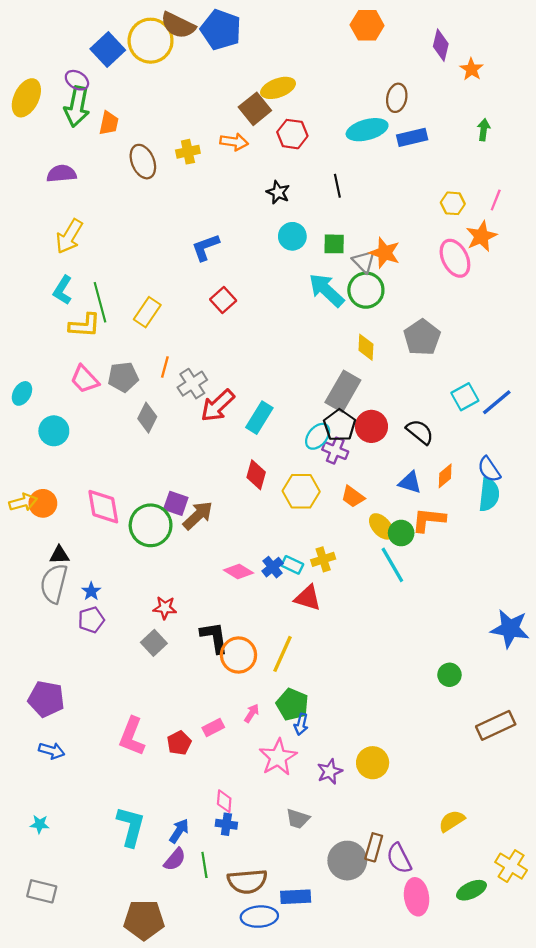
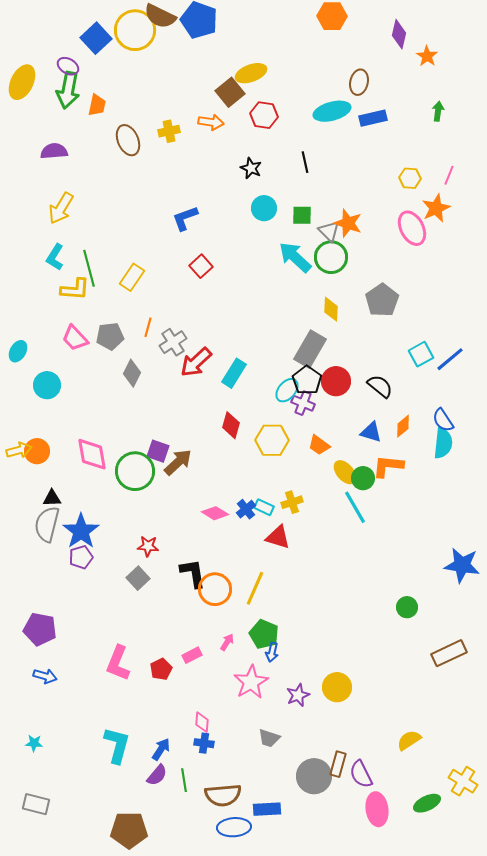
blue star: (91, 591) -> (81, 531), size x2.0

